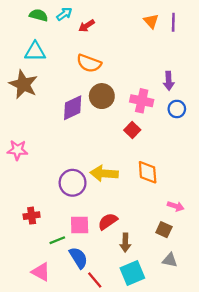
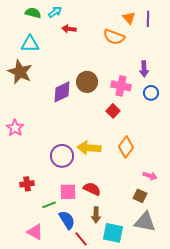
red arrow: (87, 26) -> (69, 29), moved, turned 40
orange semicircle: (89, 63) -> (114, 37), moved
pink star: (17, 150) -> (15, 128), turned 30
orange diamond: (148, 172) -> (126, 147), turned 40
red semicircle: (108, 221) -> (92, 189), turned 60
brown arrow: (125, 243) -> (96, 215), moved
gray triangle: (170, 260) -> (145, 222), size x1.6
cyan square: (132, 273) -> (113, 233), turned 35

